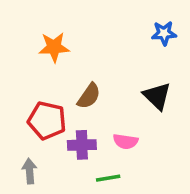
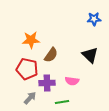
orange star: (54, 47) -> (31, 40), moved
gray arrow: (30, 171) -> (30, 98), moved, turned 48

